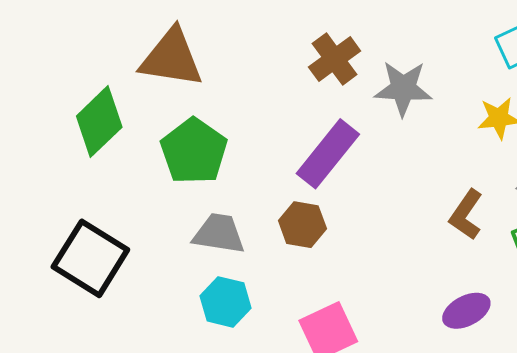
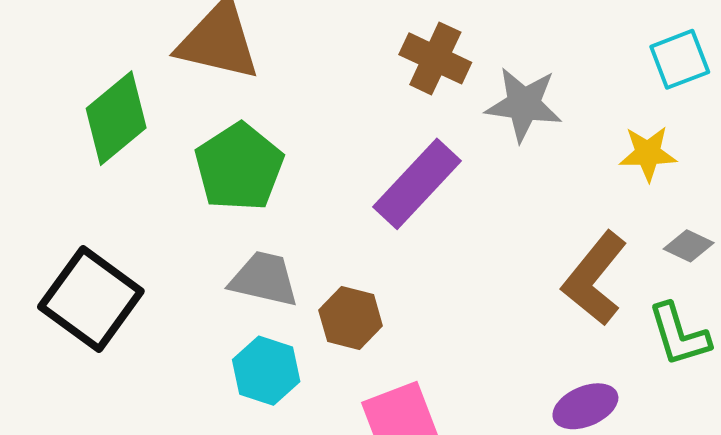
brown cross: (335, 59) -> (435, 58), turned -33
brown L-shape: (466, 215) -> (595, 278), size x1.4
brown hexagon: (302, 225) -> (351, 318), moved

